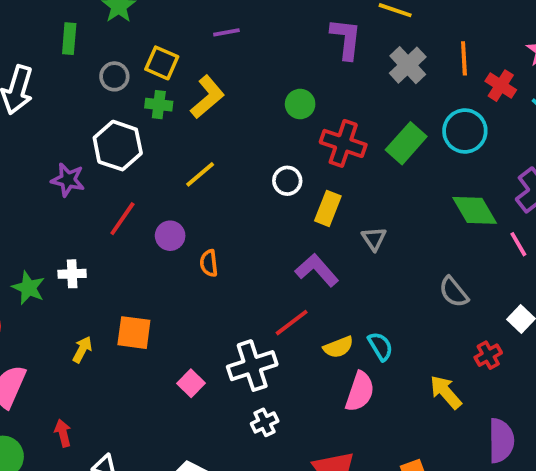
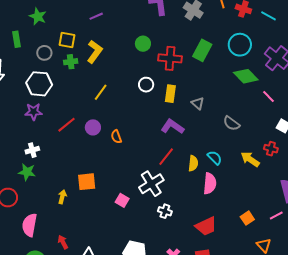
cyan circle: (465, 131) -> (240, 45), moved
white hexagon: (118, 146) -> (39, 84), moved
red line: (122, 219) -> (66, 125), turned 30
pink line: (518, 244) -> (268, 97), moved
white cross: (72, 274) -> (32, 150), moved
gray semicircle: (454, 292) -> (232, 123), moved
yellow semicircle: (338, 347) -> (193, 163), turned -49
red cross: (488, 355) -> (271, 149), turned -32
yellow arrow: (446, 392) -> (250, 159), moved
white cross: (265, 422) -> (165, 211), turned -32

